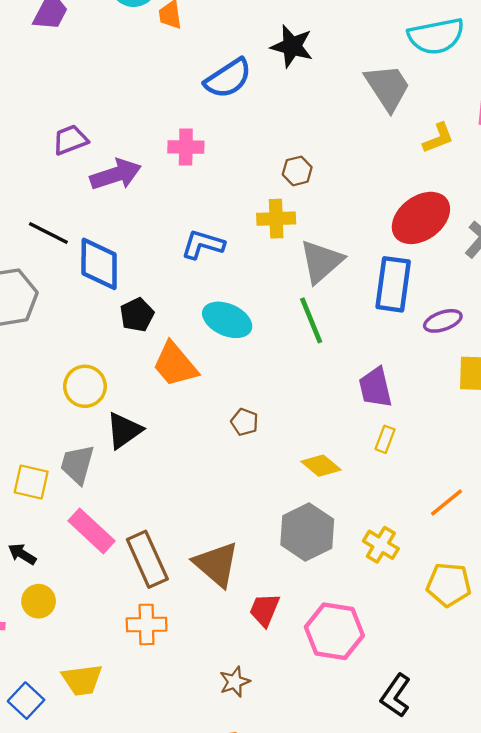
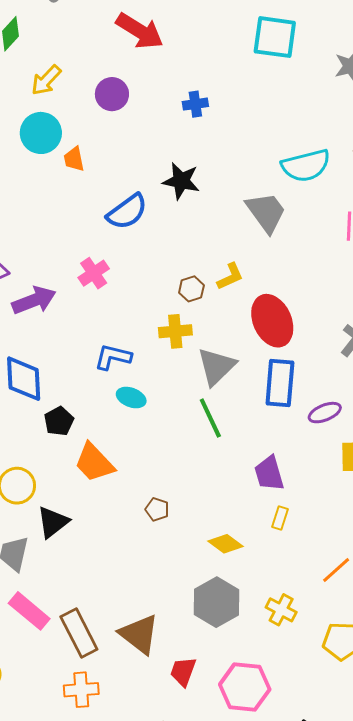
yellow L-shape: (438, 138) -> (230, 276), moved
pink cross: (186, 147) -> (94, 273), turned -32
red ellipse: (421, 218) -> (272, 321), moved, turned -75
cyan ellipse: (227, 320) -> (131, 398), moved, size x0.7

